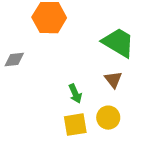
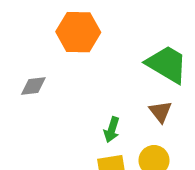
green arrow: (75, 94) -> (112, 130), turned 42

